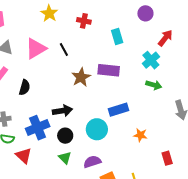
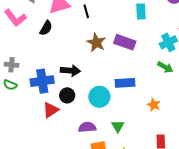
brown star: (81, 77) -> (96, 43), turned -30
black semicircle: (25, 87) -> (46, 28), moved
orange star: (140, 135) -> (154, 105), moved
red triangle: (24, 156) -> (51, 110), moved, turned 30
green triangle: (65, 158) -> (118, 126), moved

